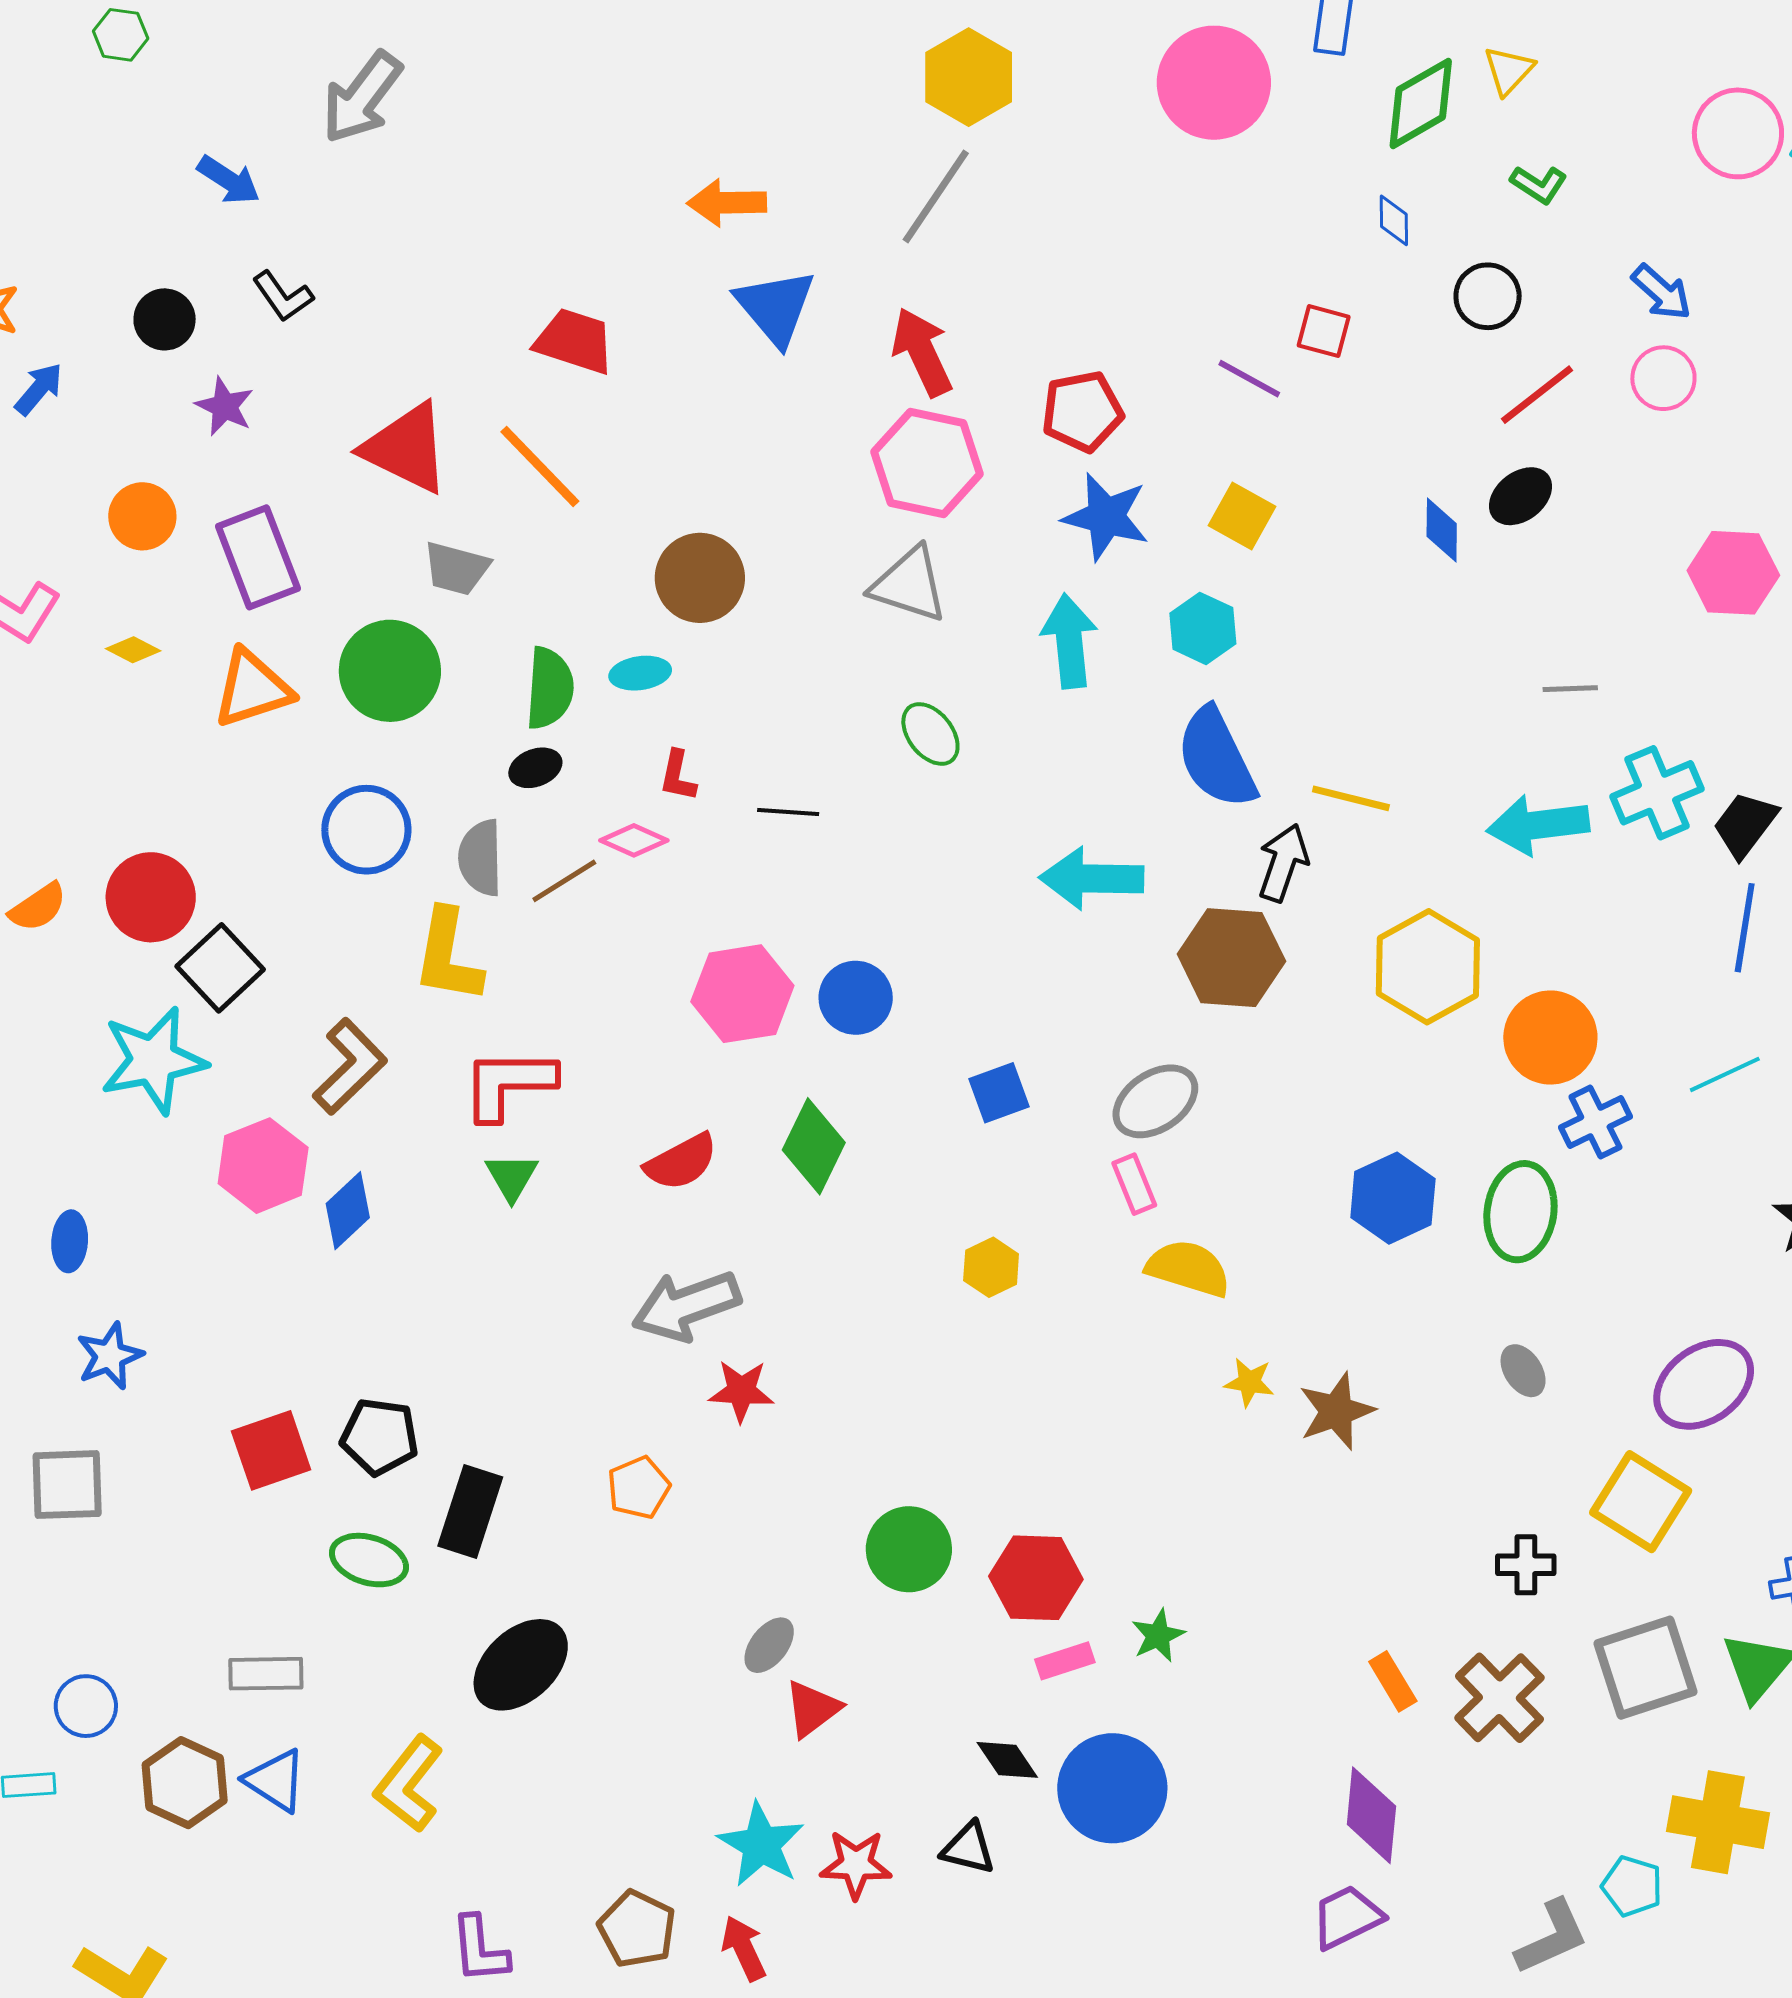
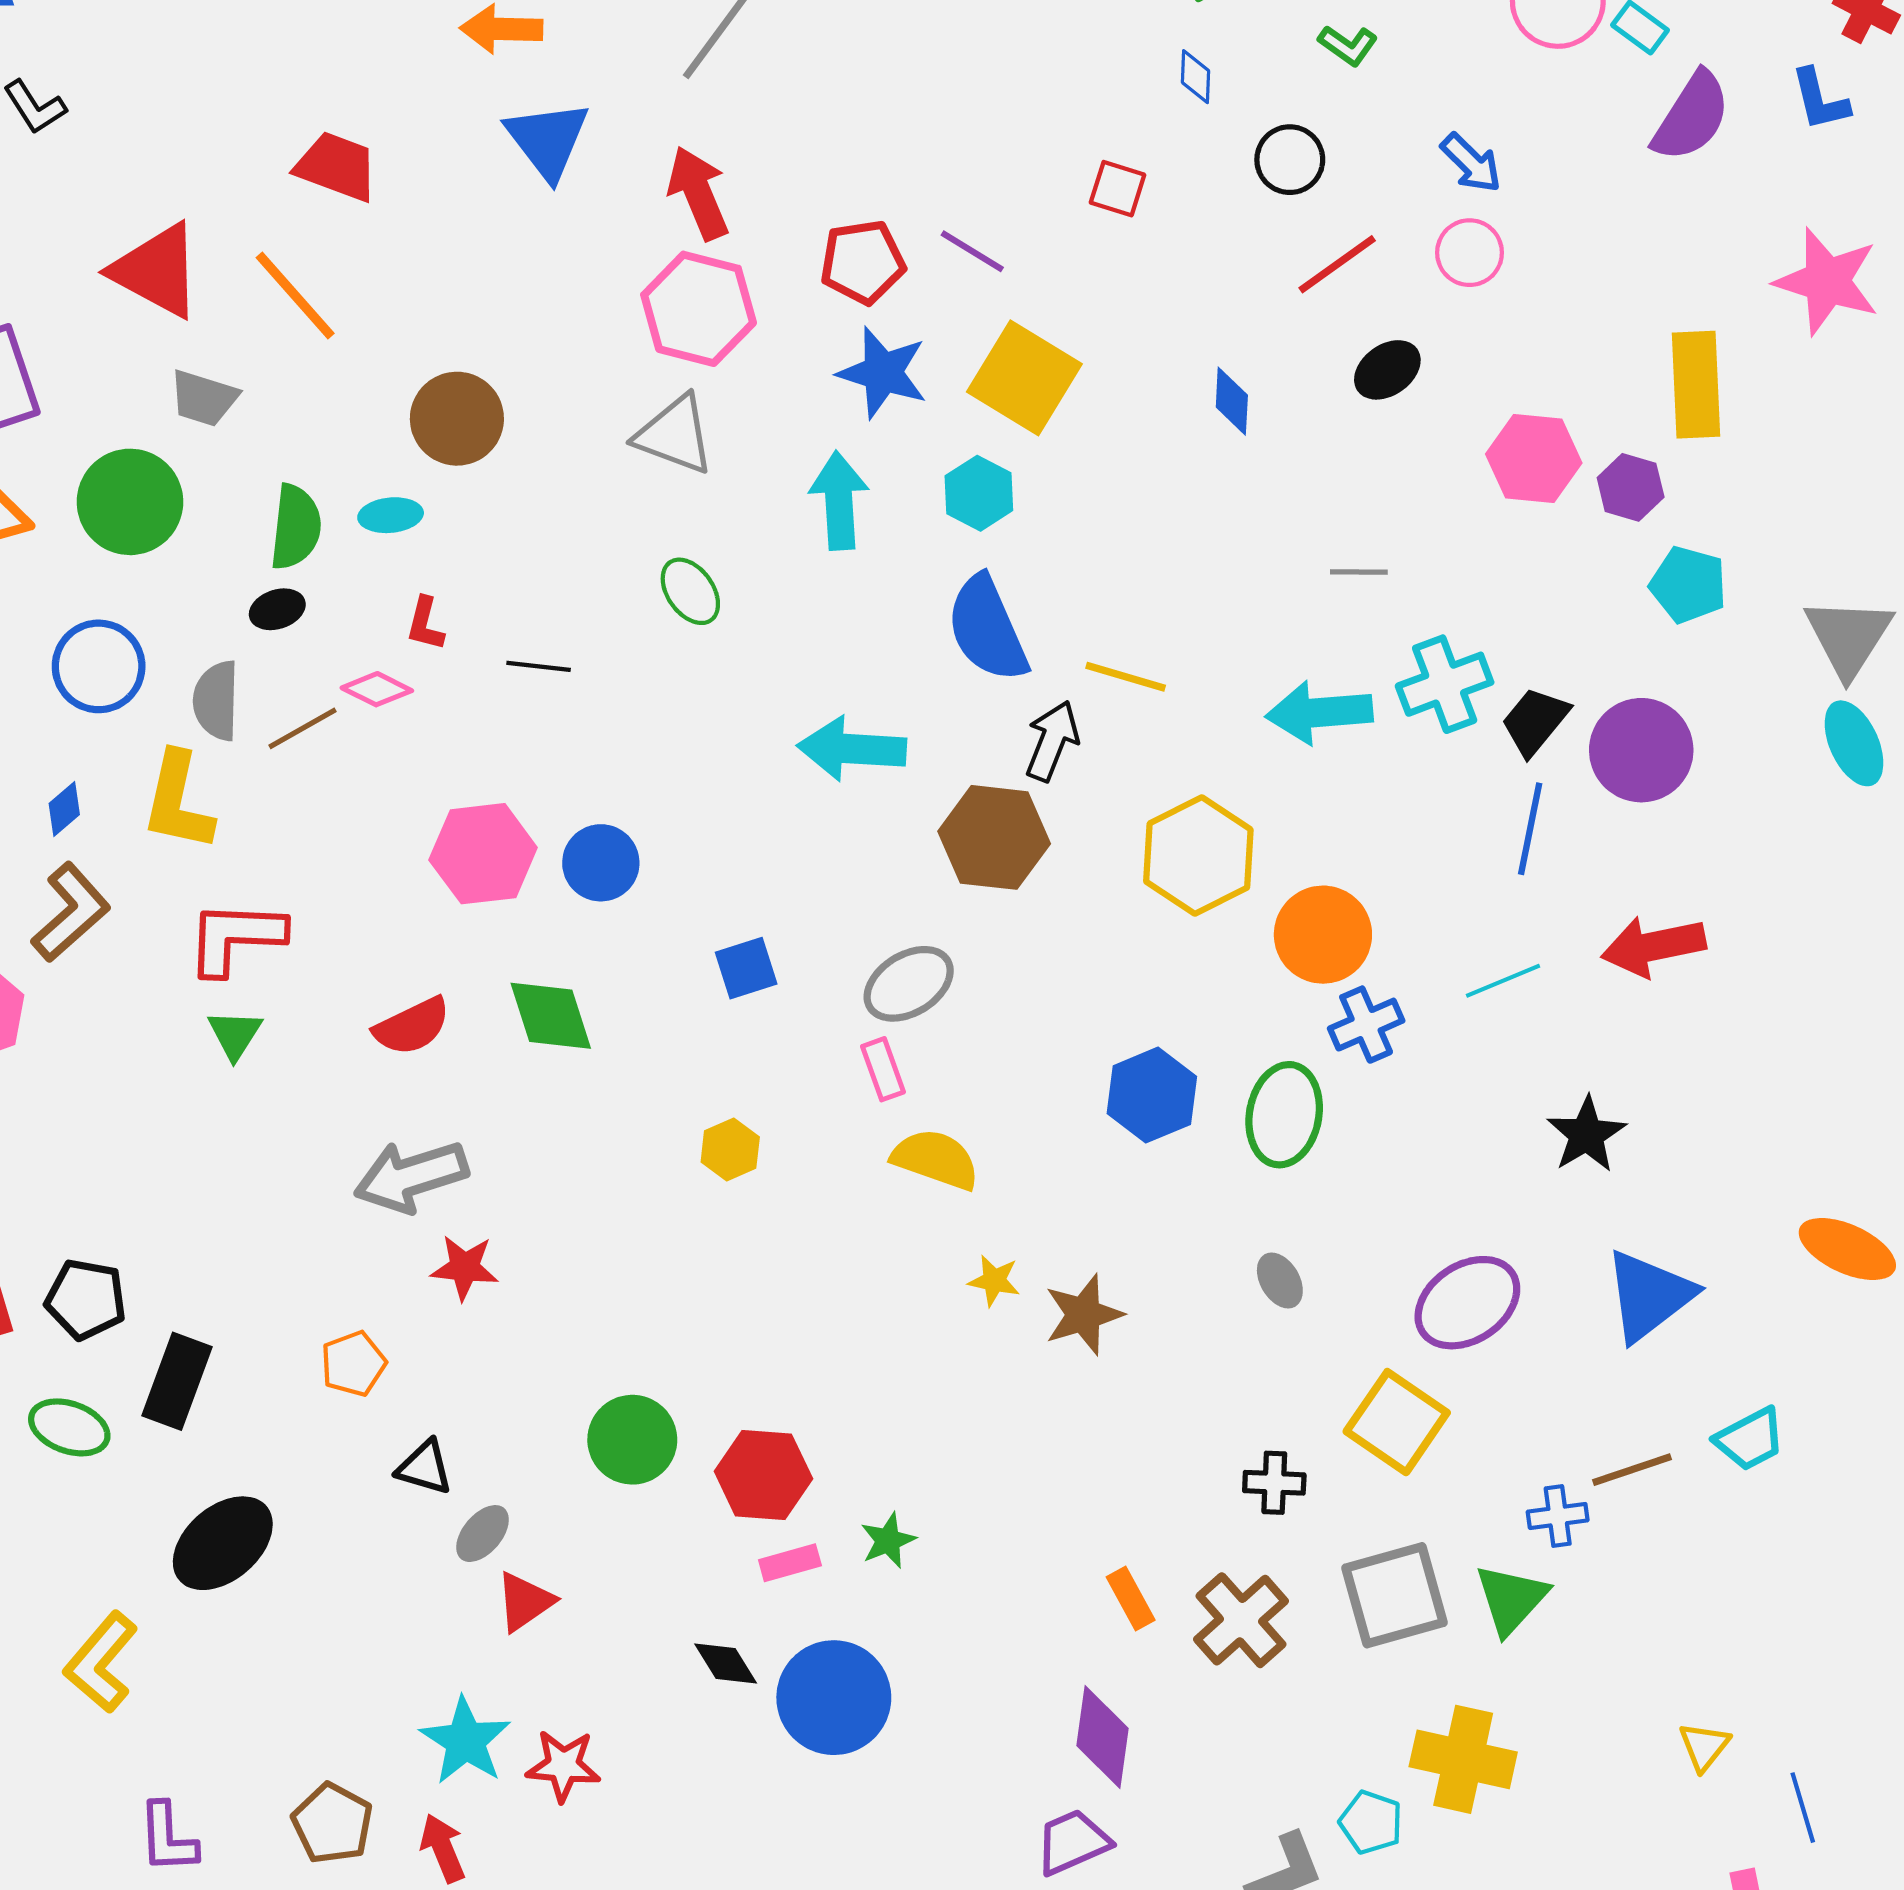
purple line: (1249, 379) -> (972, 251), moved
black ellipse: (1521, 496) -> (1387, 370), moved
yellow square: (1242, 516) -> (1024, 378), size x1.6
green diamond: (814, 1146) -> (551, 1016), turned -46
blue diamond: (348, 1211) -> (64, 809), moved, size x0.7
black triangle: (968, 1848) -> (425, 1467), moved

